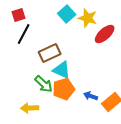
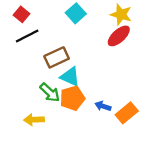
red square: (19, 15) -> (21, 14), turned -32
yellow star: (88, 18) -> (121, 14), moved
black line: (24, 34) -> (27, 36), turned 35

